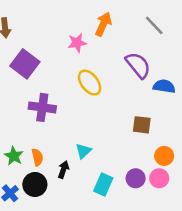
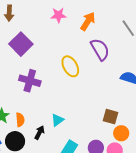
pink star: (77, 43) -> (58, 15), moved
purple semicircle: (138, 65) -> (100, 49), moved
brown square: (142, 125) -> (111, 117), moved

